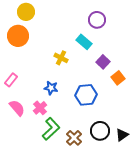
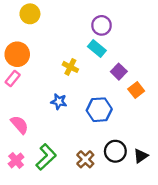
purple circle: (97, 20) -> (102, 25), moved
orange circle: (18, 36) -> (17, 54), moved
pink rectangle: (11, 80) -> (13, 78), moved
pink cross: (40, 108) -> (16, 160), moved
green L-shape: (51, 129) -> (46, 157), moved

